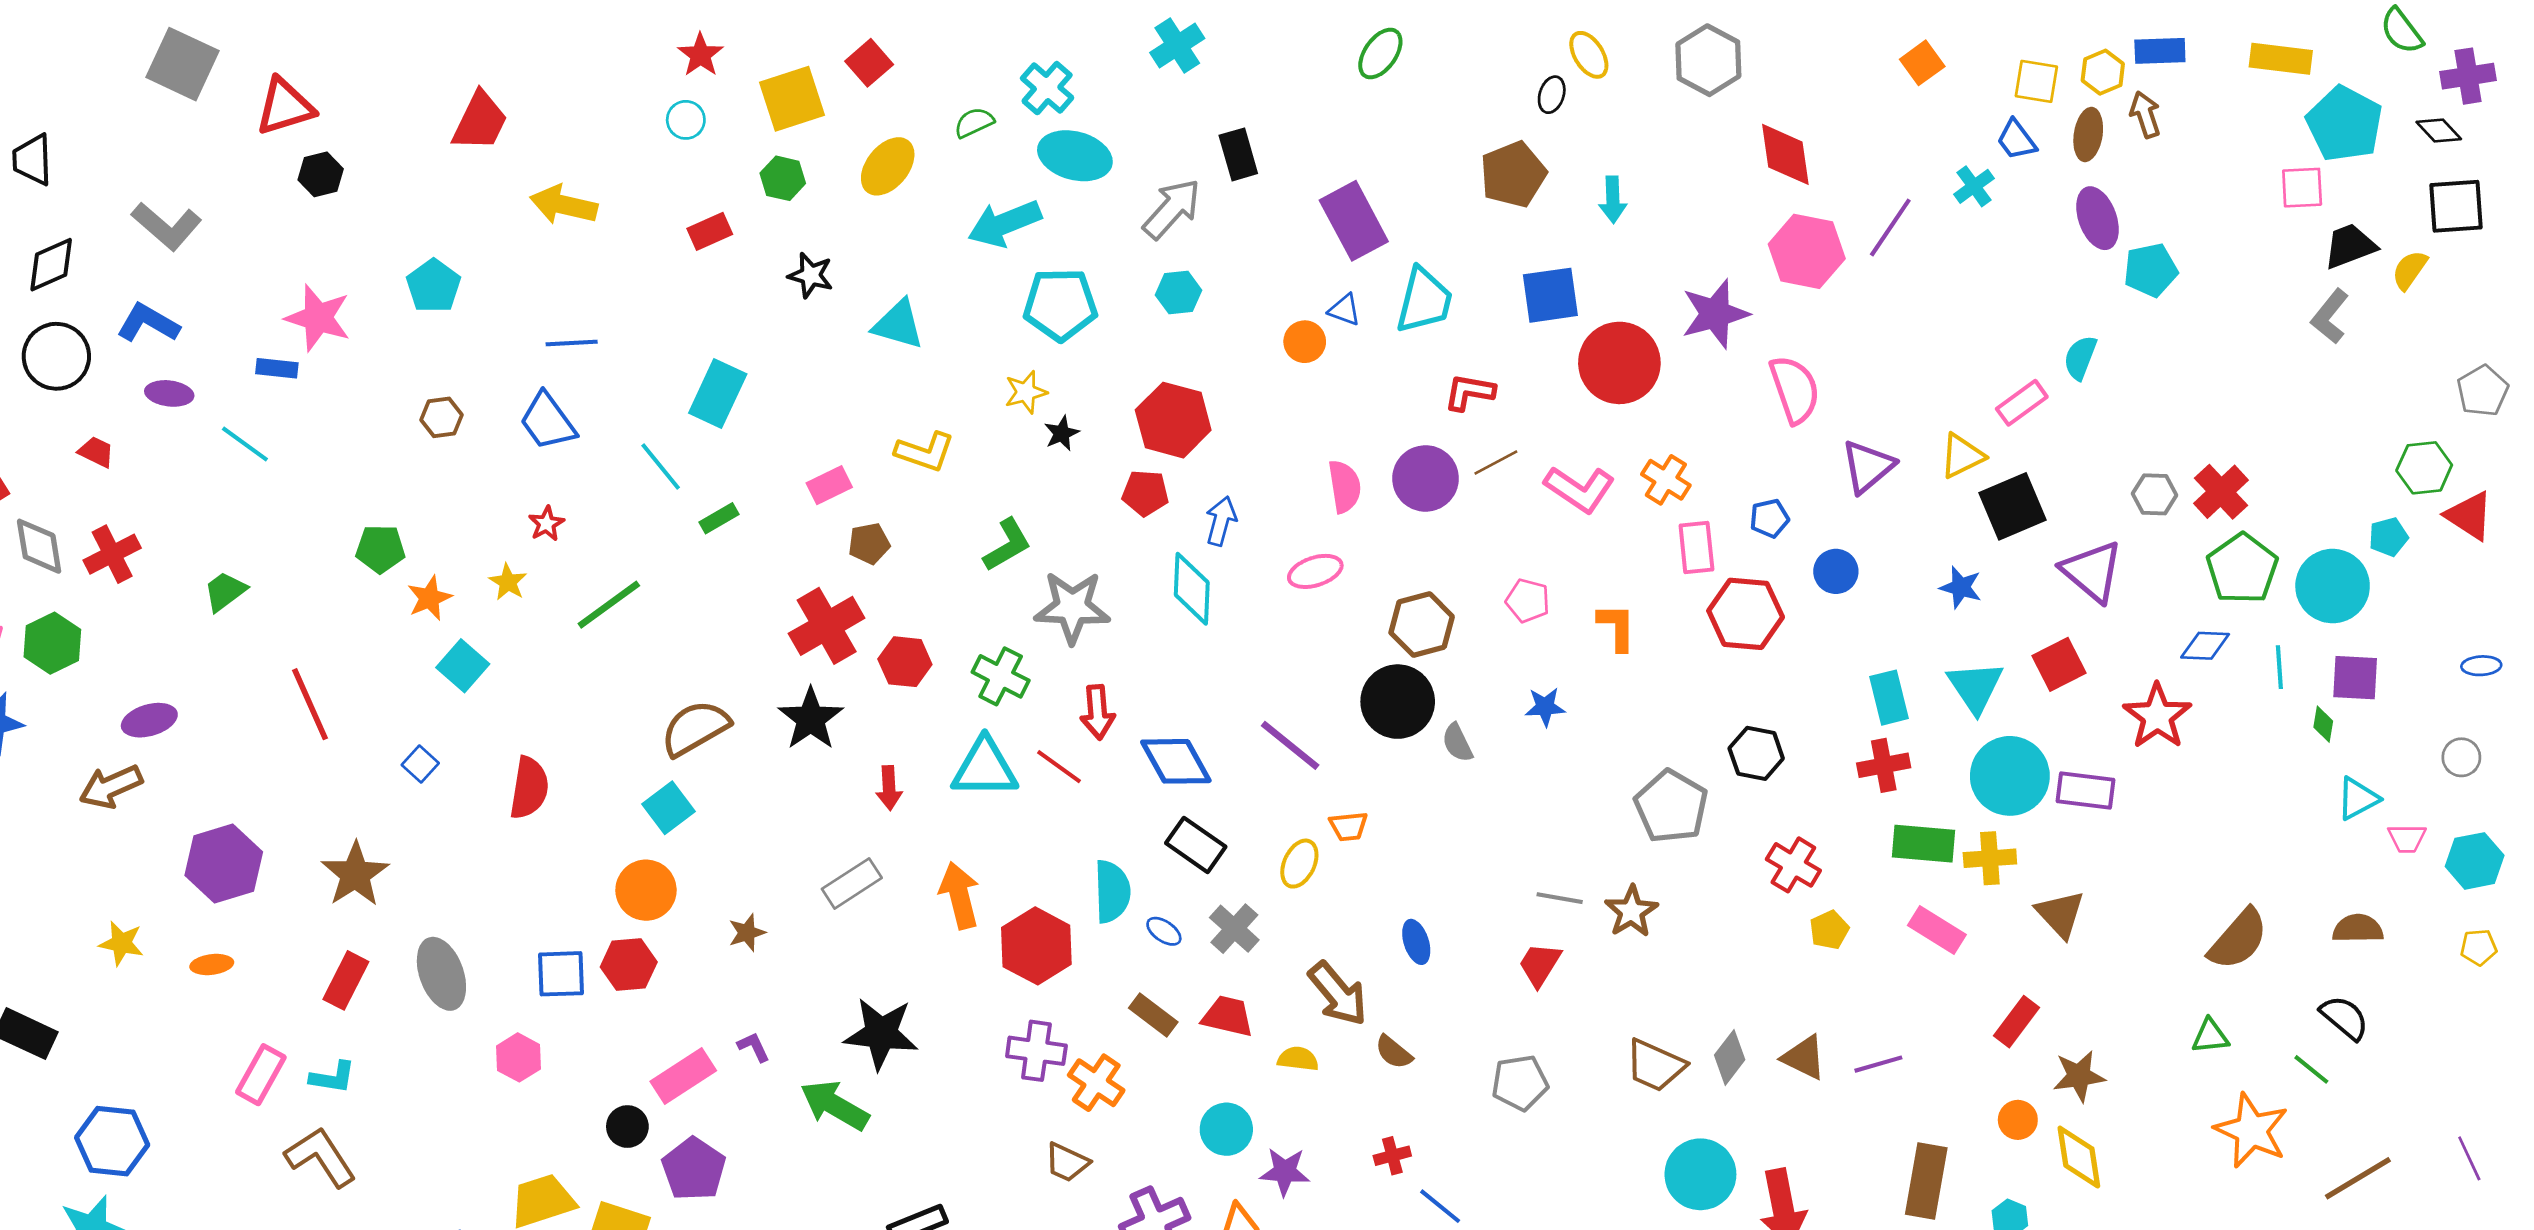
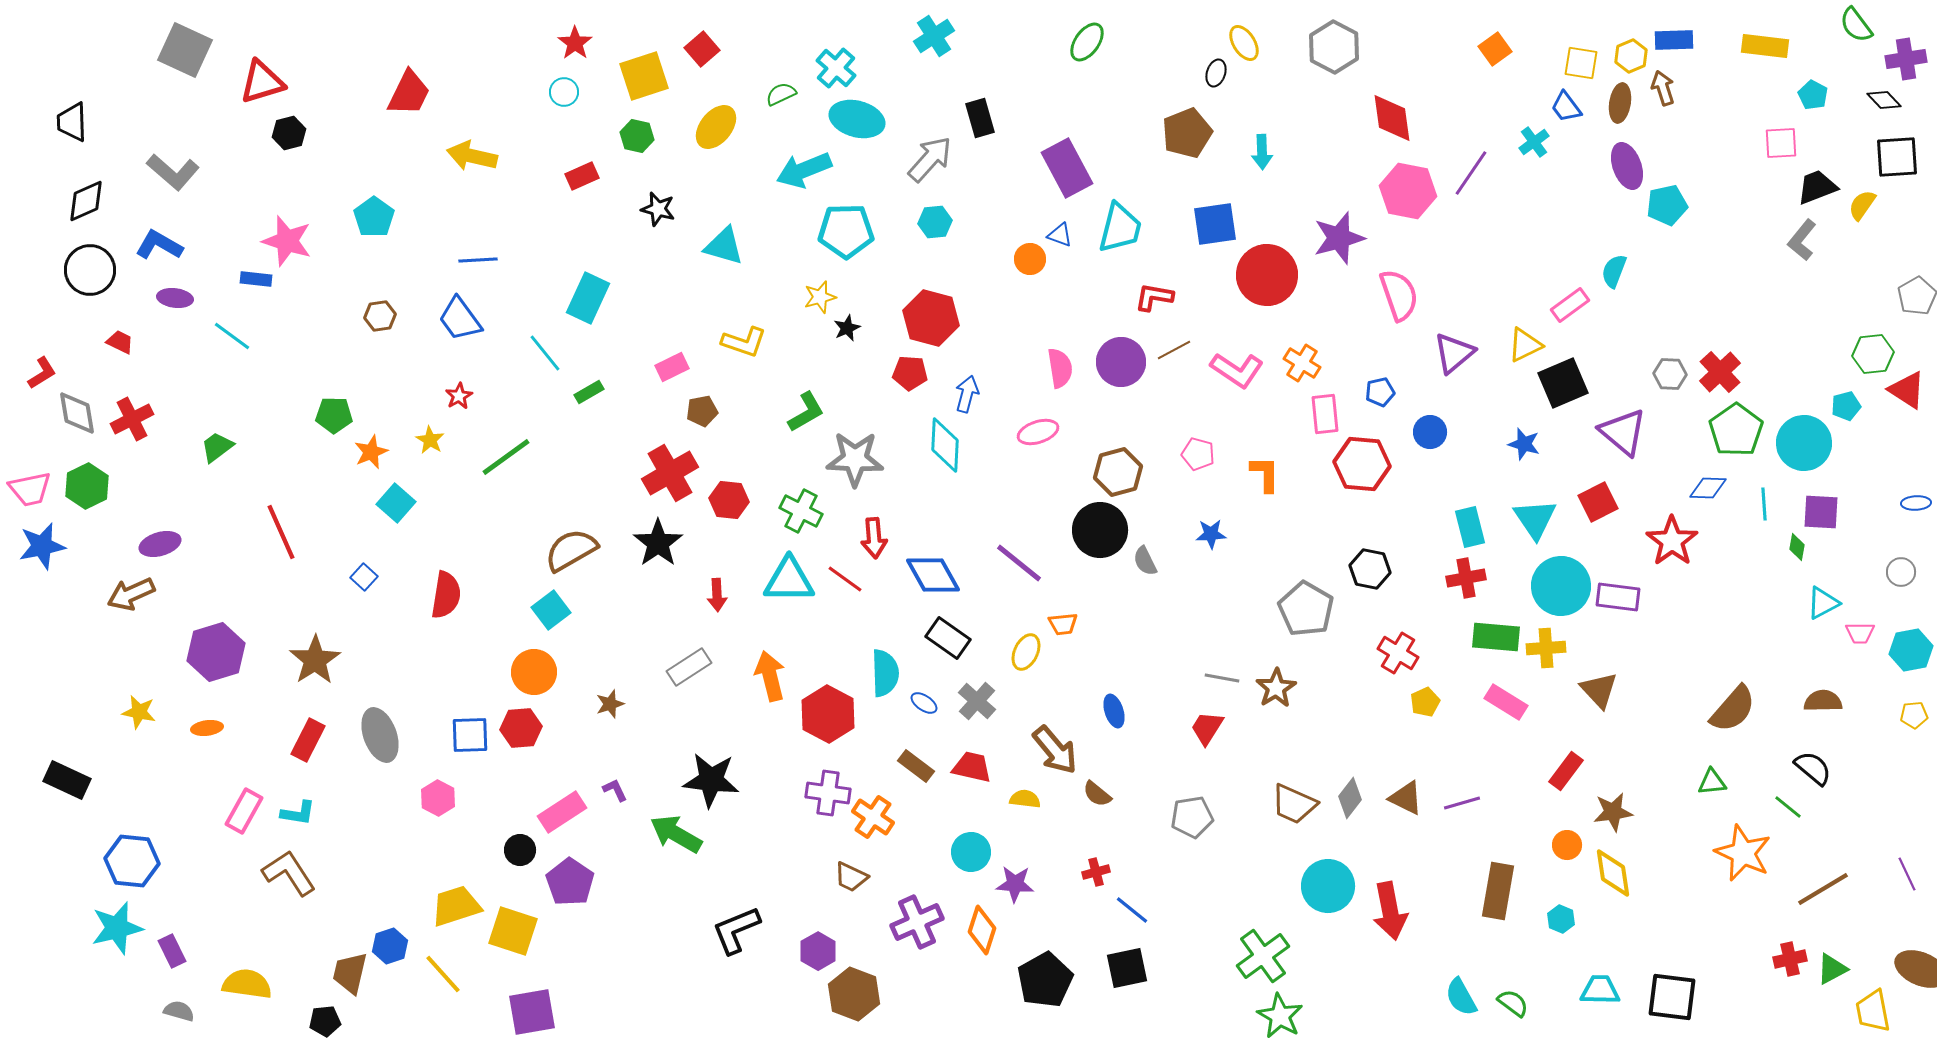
cyan pentagon: (2344, 124) -> (1813, 95), size x0.5

